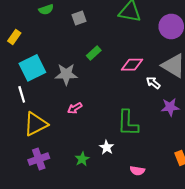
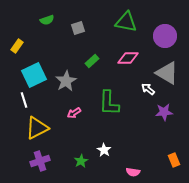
pink diamond: (132, 65) -> (128, 58), moved
gray star: (66, 74) -> (66, 81), turned -30
green L-shape: (128, 123) -> (109, 103), moved

